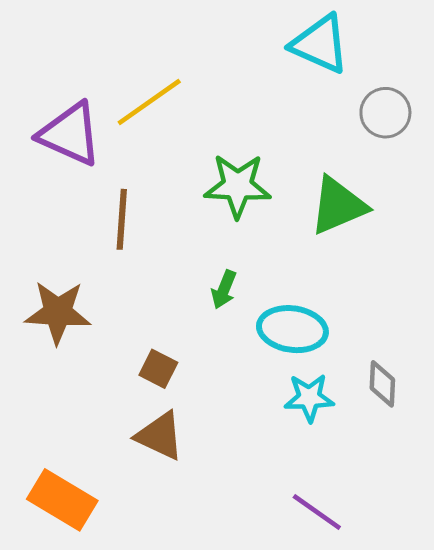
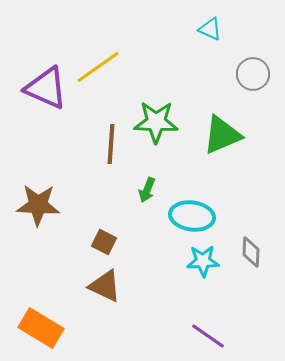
cyan triangle: (320, 44) -> (210, 29), size x0.6
brown line: (122, 219) -> (111, 144), moved

